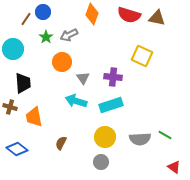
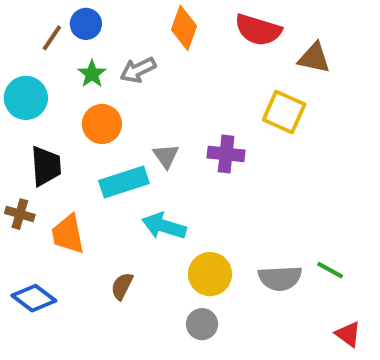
brown triangle: (157, 18) -> (314, 58), moved
orange circle: (62, 62) -> (102, 124), moved
cyan arrow: (76, 101) -> (164, 226), moved
cyan rectangle: (111, 105) -> (124, 182), moved

